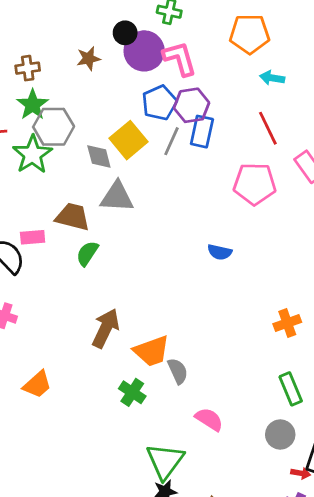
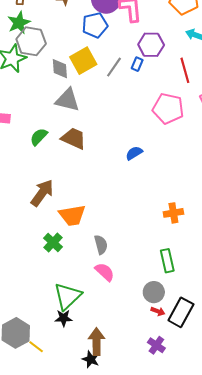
blue pentagon: (159, 103) -> (95, 25), moved
purple hexagon: (192, 105) -> (151, 45), moved
blue rectangle: (202, 132) -> (137, 64), size x0.6
brown trapezoid: (73, 217) -> (74, 138), moved
blue semicircle: (220, 252) -> (134, 153), turned 126
gray semicircle: (178, 371) -> (101, 245), moved
red arrow: (301, 473) -> (158, 311), moved

